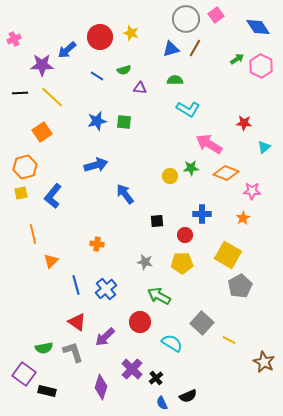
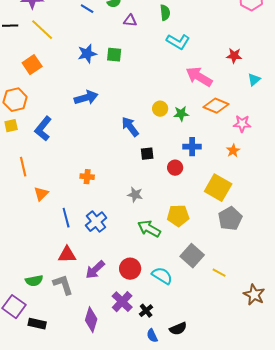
green semicircle: (175, 80) -> (165, 13), turned 84
green star: (191, 168) -> (181, 114), moved
blue arrow: (125, 194) -> (130, 127), moved
yellow pentagon: (182, 263) -> (178, 216), moved
red triangle: (77, 322) -> (67, 255), turned -36
red circle: (140, 322) -> (130, 269), moved

